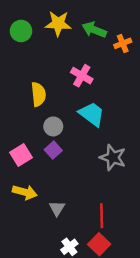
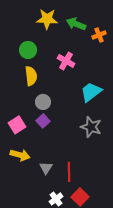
green circle: (21, 31) -> (28, 50), moved
cyan trapezoid: (92, 114) -> (91, 92), moved, turned -75
red line: (102, 216) -> (69, 172), moved

